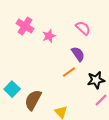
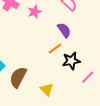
black star: (96, 80) -> (71, 61), moved

